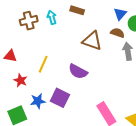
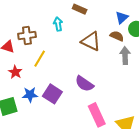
cyan arrow: (52, 17) -> (58, 24), moved
brown cross: (29, 21) -> (27, 35), moved
purple semicircle: (78, 71) -> (84, 84), moved

